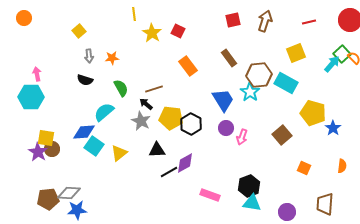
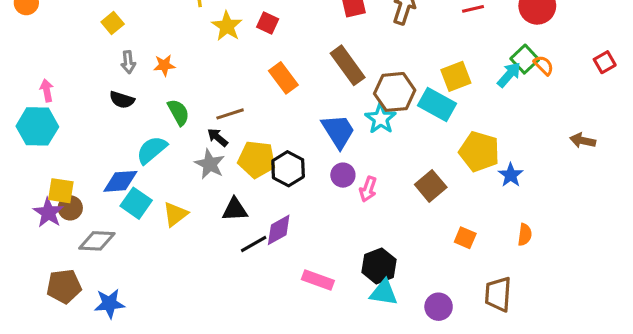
yellow square: (296, 53) -> (456, 76), moved
brown rectangle: (229, 58) -> (348, 65), size x1.4
gray diamond: (69, 193) -> (97, 241), moved

